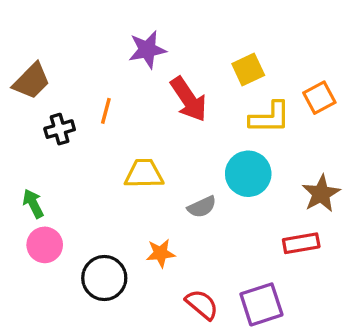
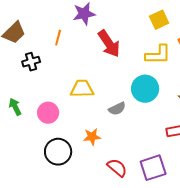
yellow square: (248, 69) -> (159, 20), moved
orange line: (106, 111) -> (58, 38), moved
pink circle: (45, 245) -> (48, 113), moved

